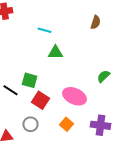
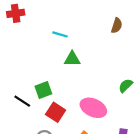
green square: (30, 80) -> (43, 90), turned -35

